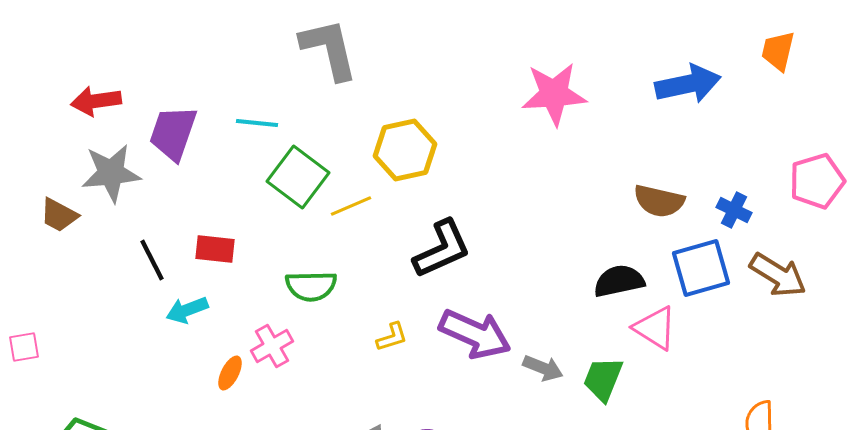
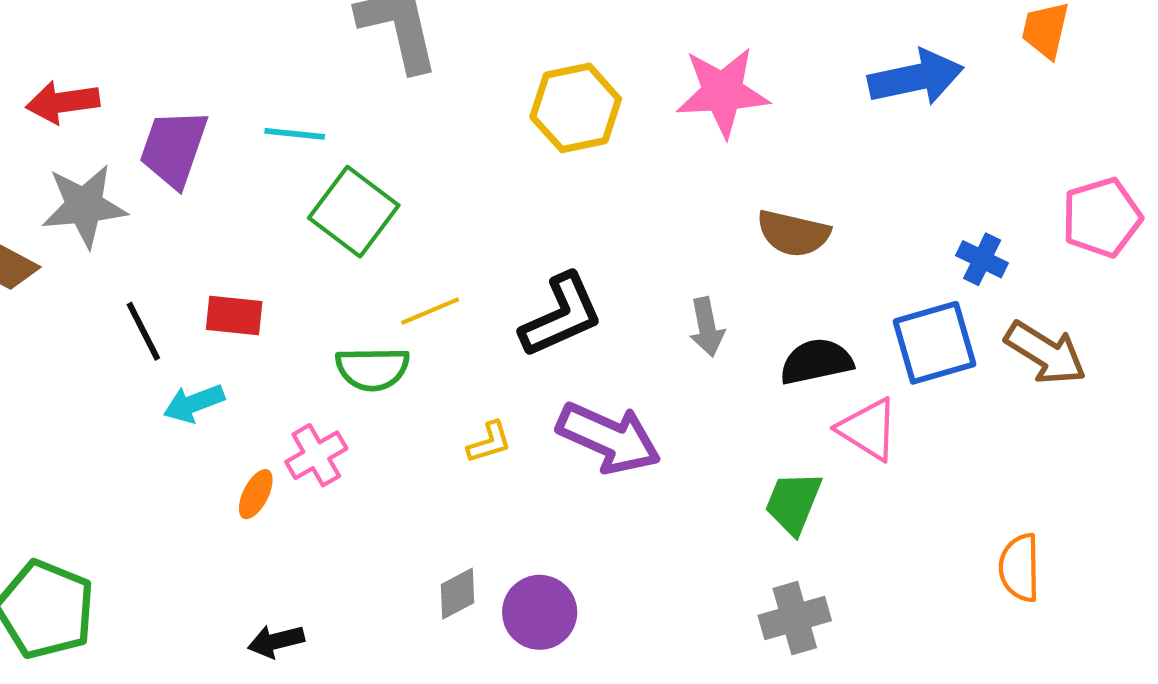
yellow hexagon: (405, 150) -> (576, 108), moved
brown semicircle: (659, 201) -> (793, 233), moved
yellow line: (351, 206) -> (430, 311), moved
gray arrow: (543, 368) -> (707, 327), moved, turned 57

